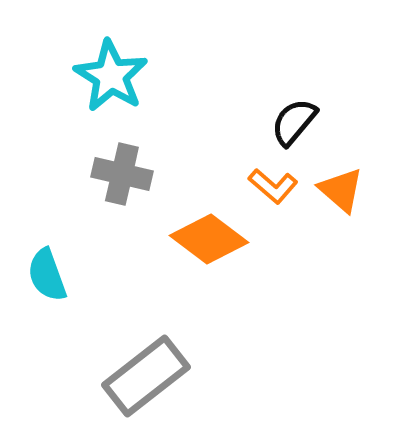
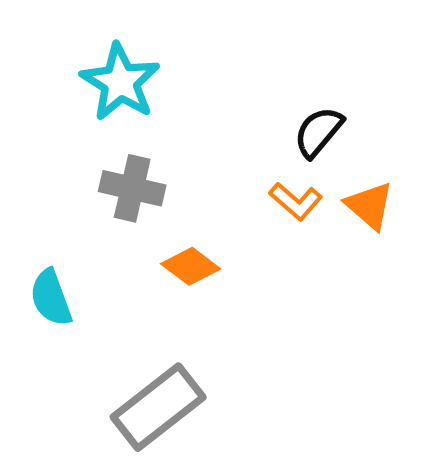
orange diamond: (209, 239) -> (191, 266), moved, size x0.7

